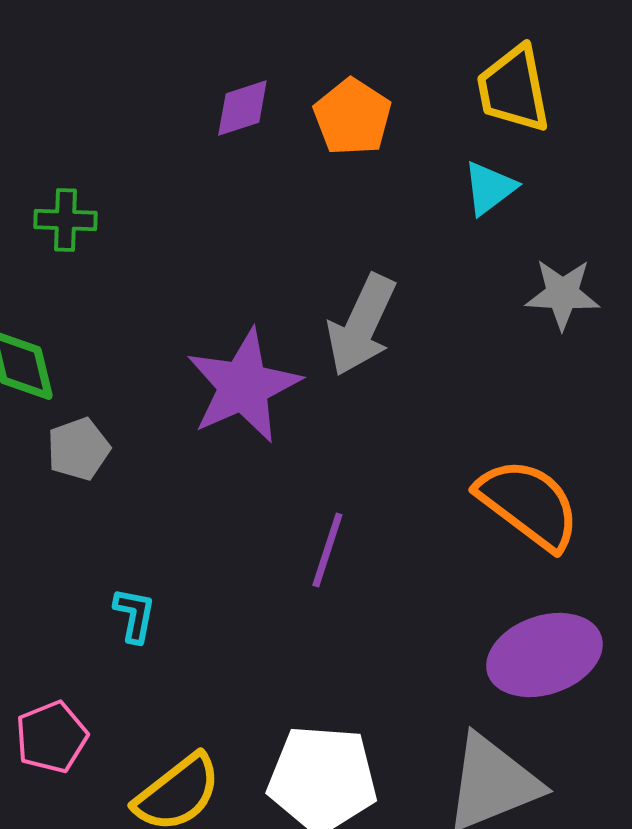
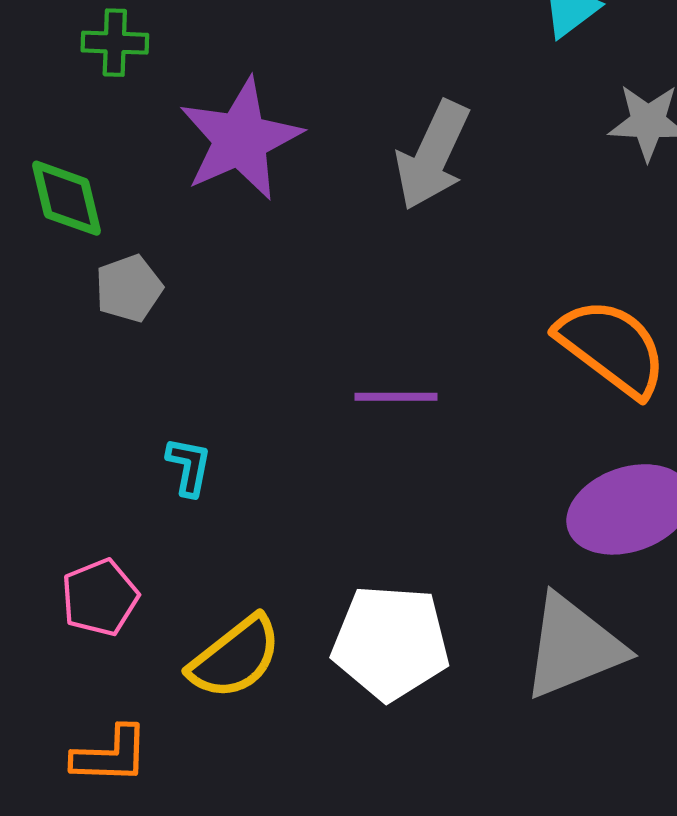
purple star: (243, 386) -> (240, 139), moved
purple line: (327, 550) -> (396, 397), turned 72

